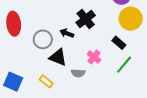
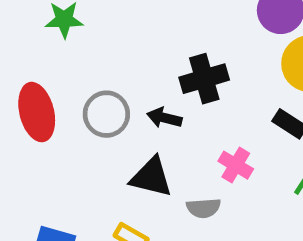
black cross: (86, 19) -> (204, 79), turned 30
gray circle: (43, 39) -> (106, 114), moved

